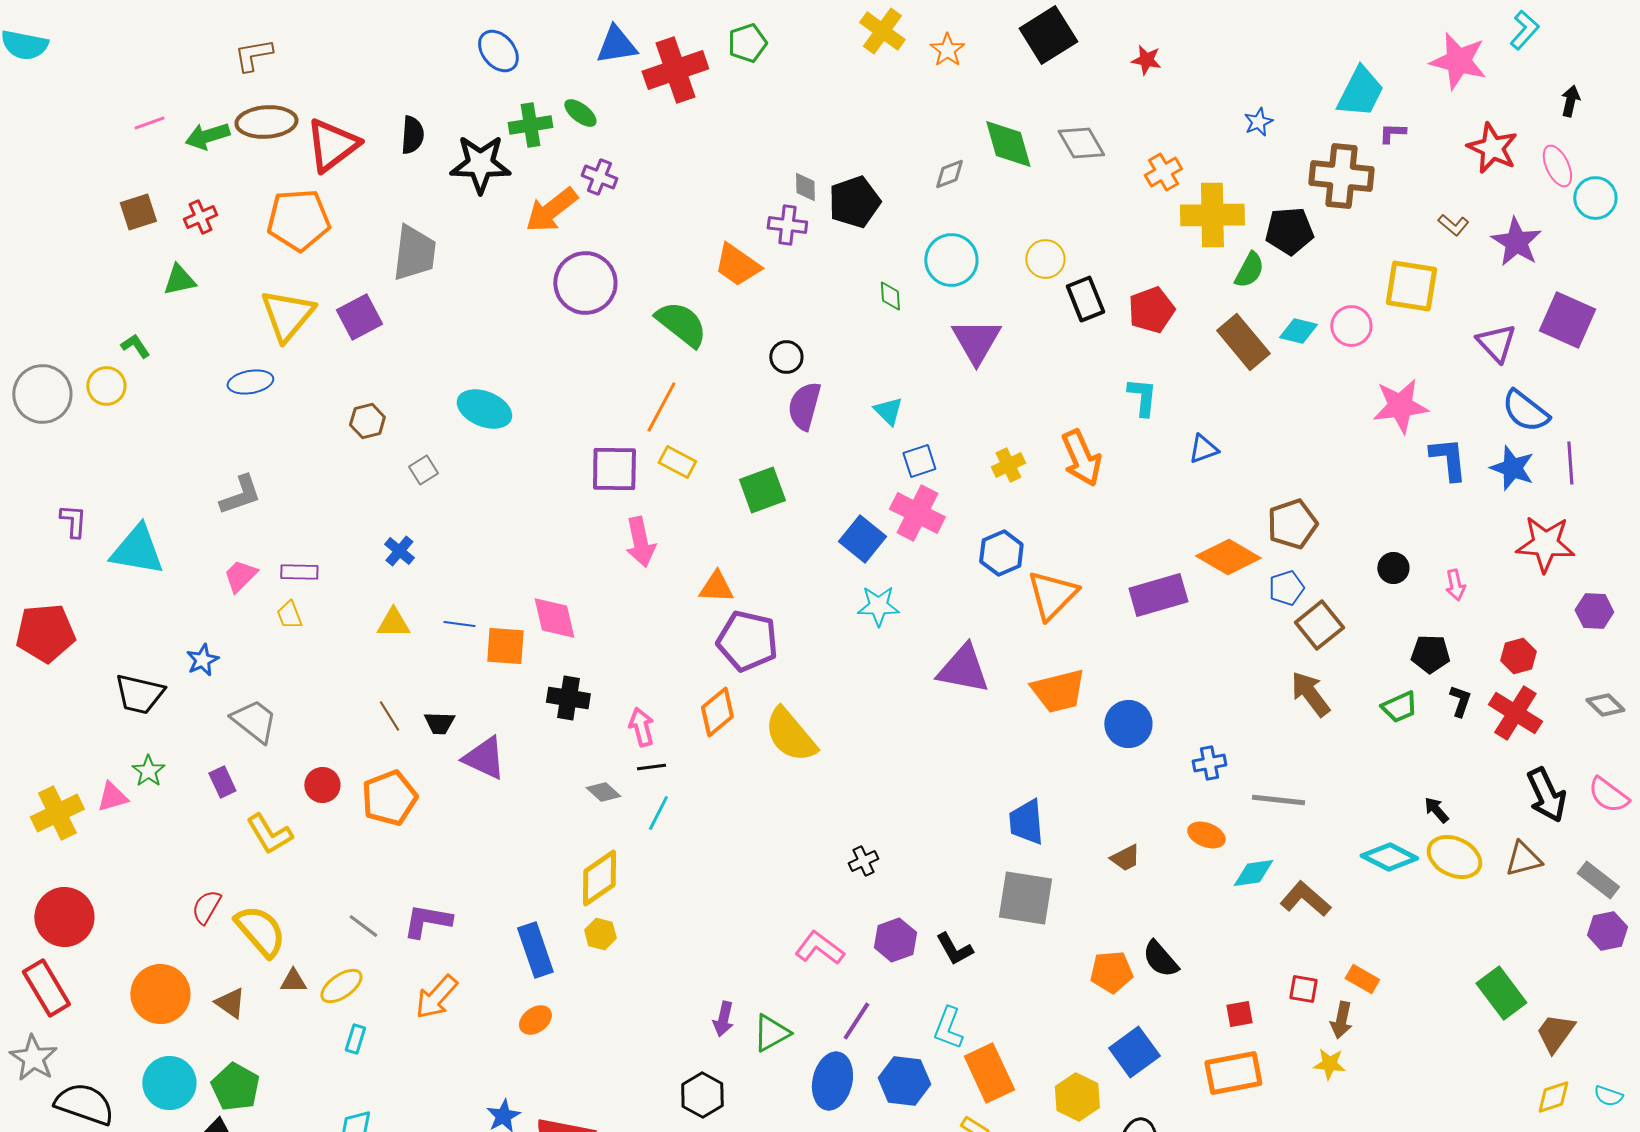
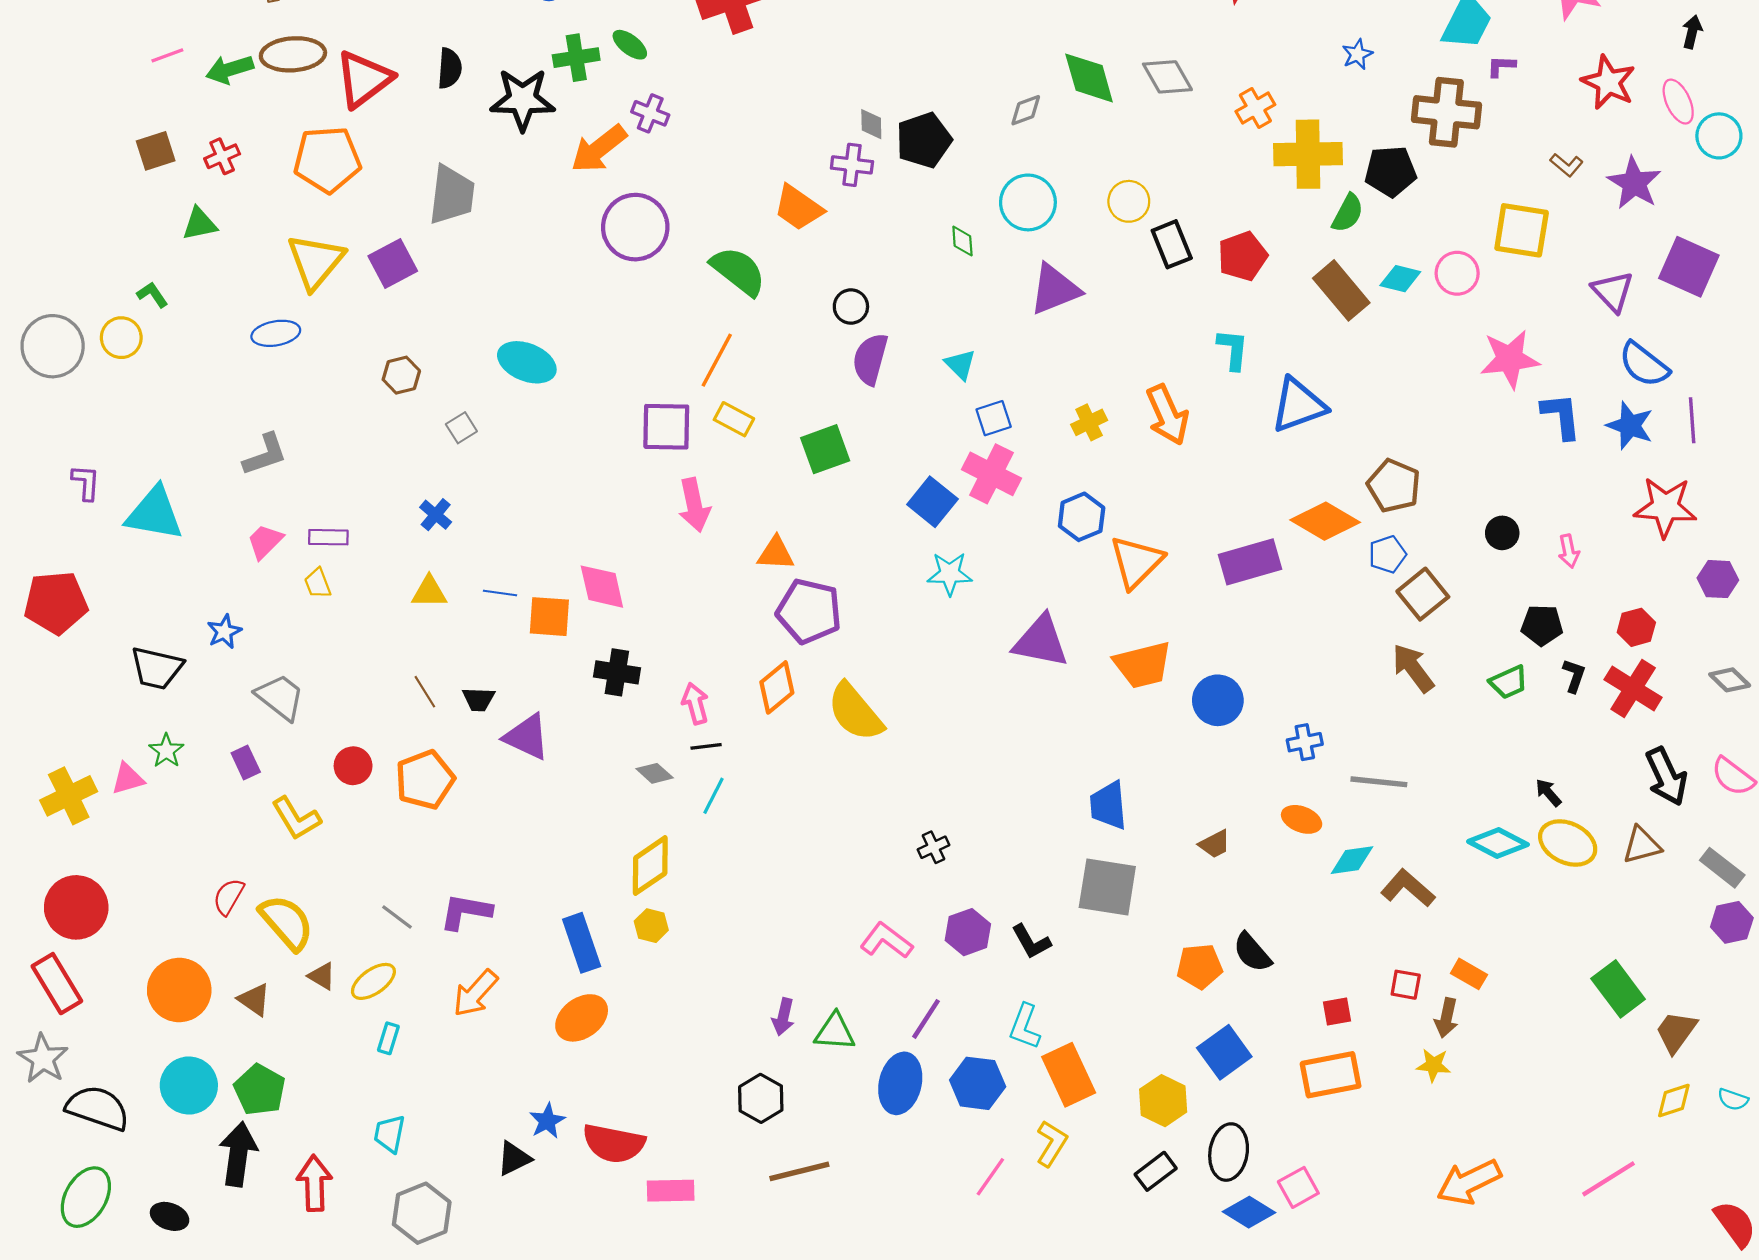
purple triangle: (976, 341) -> (1055, 289), turned 38
blue triangle: (1203, 449) -> (1298, 405), size x1.8
brown pentagon: (1292, 524) -> (1394, 486), turned -30
brown triangle: (293, 981) -> (322, 976), turned 32
orange ellipse: (535, 1020) -> (582, 1018), size x1.5
green triangle: (771, 1033) -> (835, 1032), turned 33

